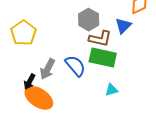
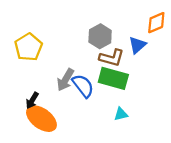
gray arrow: (47, 69) -> (65, 80), moved

